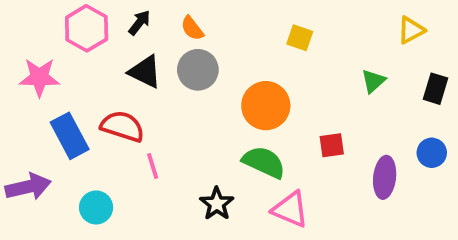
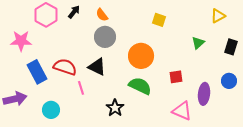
black triangle: (145, 72) -> (97, 67), moved
pink triangle: (290, 209) -> (182, 111), moved

